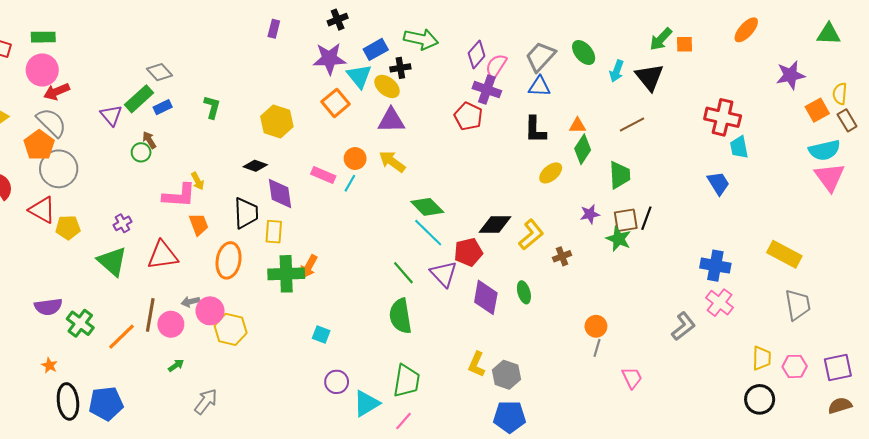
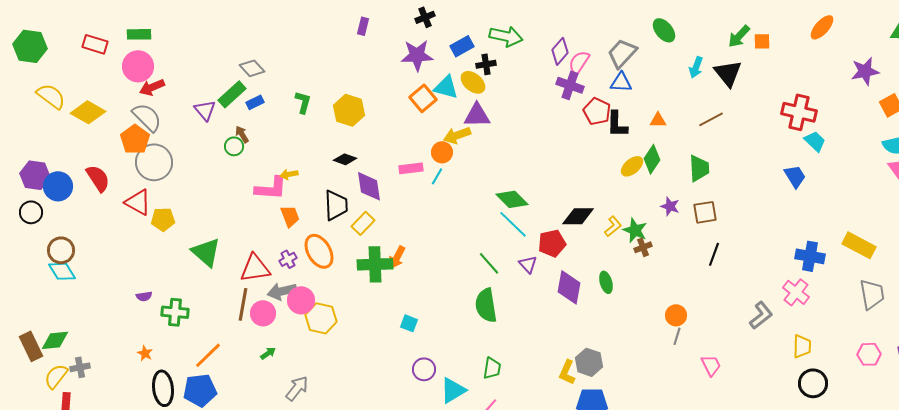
green ellipse: (584, 52) -> (664, 30), moved
cyan triangle: (359, 76) -> (446, 87), moved, turned -36
red pentagon: (468, 116) -> (597, 111), moved
yellow hexagon: (277, 121) -> (349, 110), moved
cyan trapezoid: (739, 147) -> (815, 141), turned 145
green diamond: (583, 149) -> (652, 159), moved
yellow arrow: (392, 162) -> (457, 135), moved, turned -56
pink rectangle: (323, 175) -> (411, 168), turned -30
yellow arrow: (198, 181) -> (289, 174), turned 108
purple star: (590, 214) -> (670, 206), turned 30
black line: (646, 218) -> (714, 254), moved
purple cross: (122, 223) -> (288, 259), moved
yellow rectangle: (274, 232) -> (363, 223), turned 40
yellow L-shape: (531, 235) -> (613, 226), size x0.7
green star: (619, 239) -> (635, 230), moved
red triangle: (163, 255) -> (255, 268), moved
orange ellipse: (229, 260) -> (319, 251), turned -40
blue cross: (715, 266) -> (810, 256), moved
purple triangle: (444, 274) -> (528, 264), size x0.7
gray arrow: (190, 302) -> (282, 291), size x1.6
purple semicircle: (48, 307) -> (144, 296), size x0.6
green cross: (80, 323) -> (175, 312), turned -32
orange line: (121, 337) -> (208, 355), moved
yellow trapezoid: (762, 358) -> (802, 346), moved
yellow L-shape: (477, 364) -> (567, 372), moved
green trapezoid: (407, 381) -> (492, 368), size x0.7
black circle: (760, 399) -> (813, 383), moved

